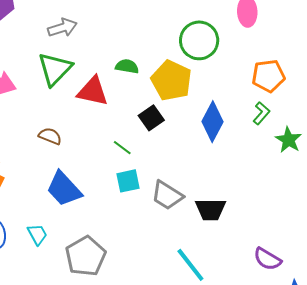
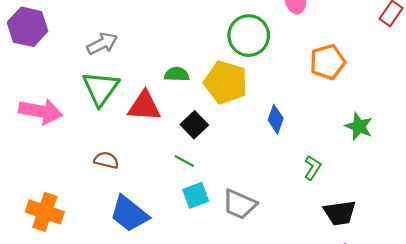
green L-shape: (261, 113) -> (313, 168), moved
black square: (151, 118) -> (194, 125), moved
blue diamond: (212, 122) -> (276, 119), size x0.7
black trapezoid: (211, 209) -> (340, 213), moved

